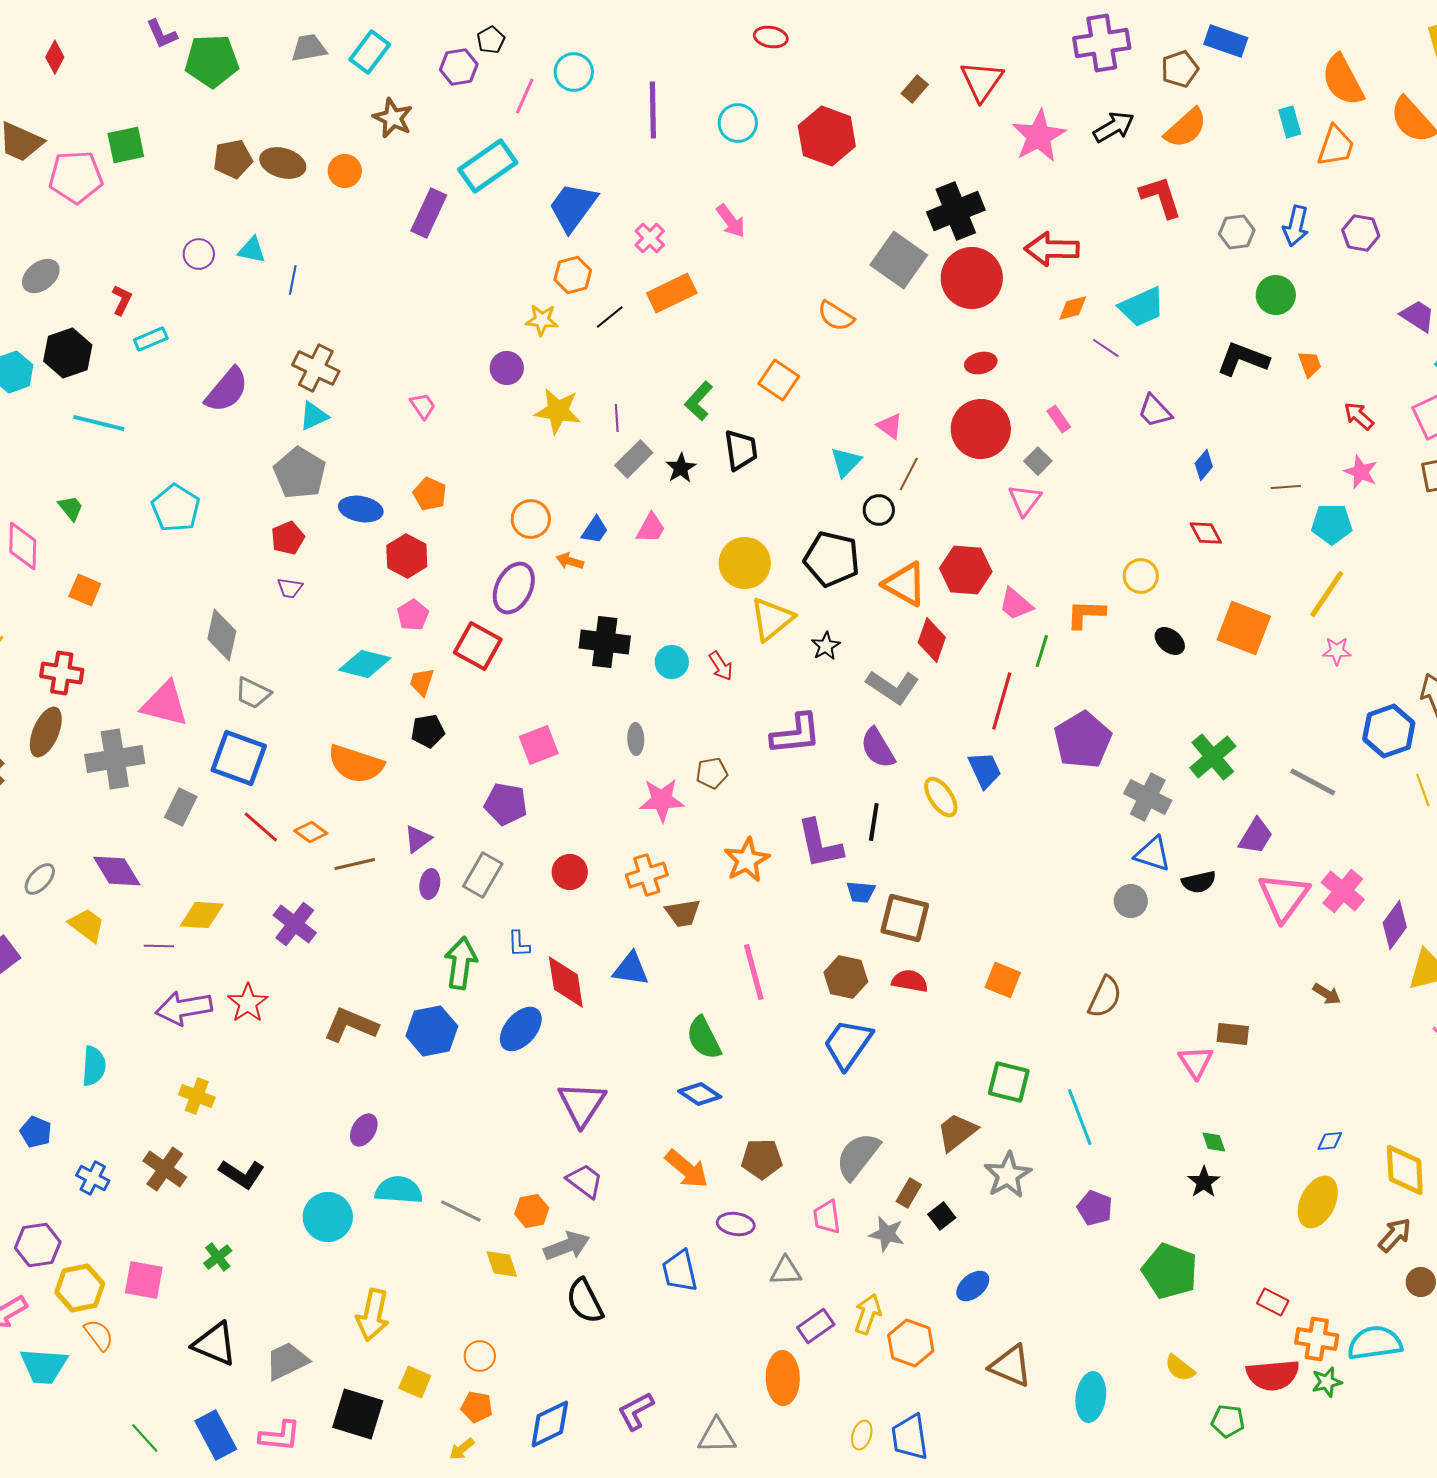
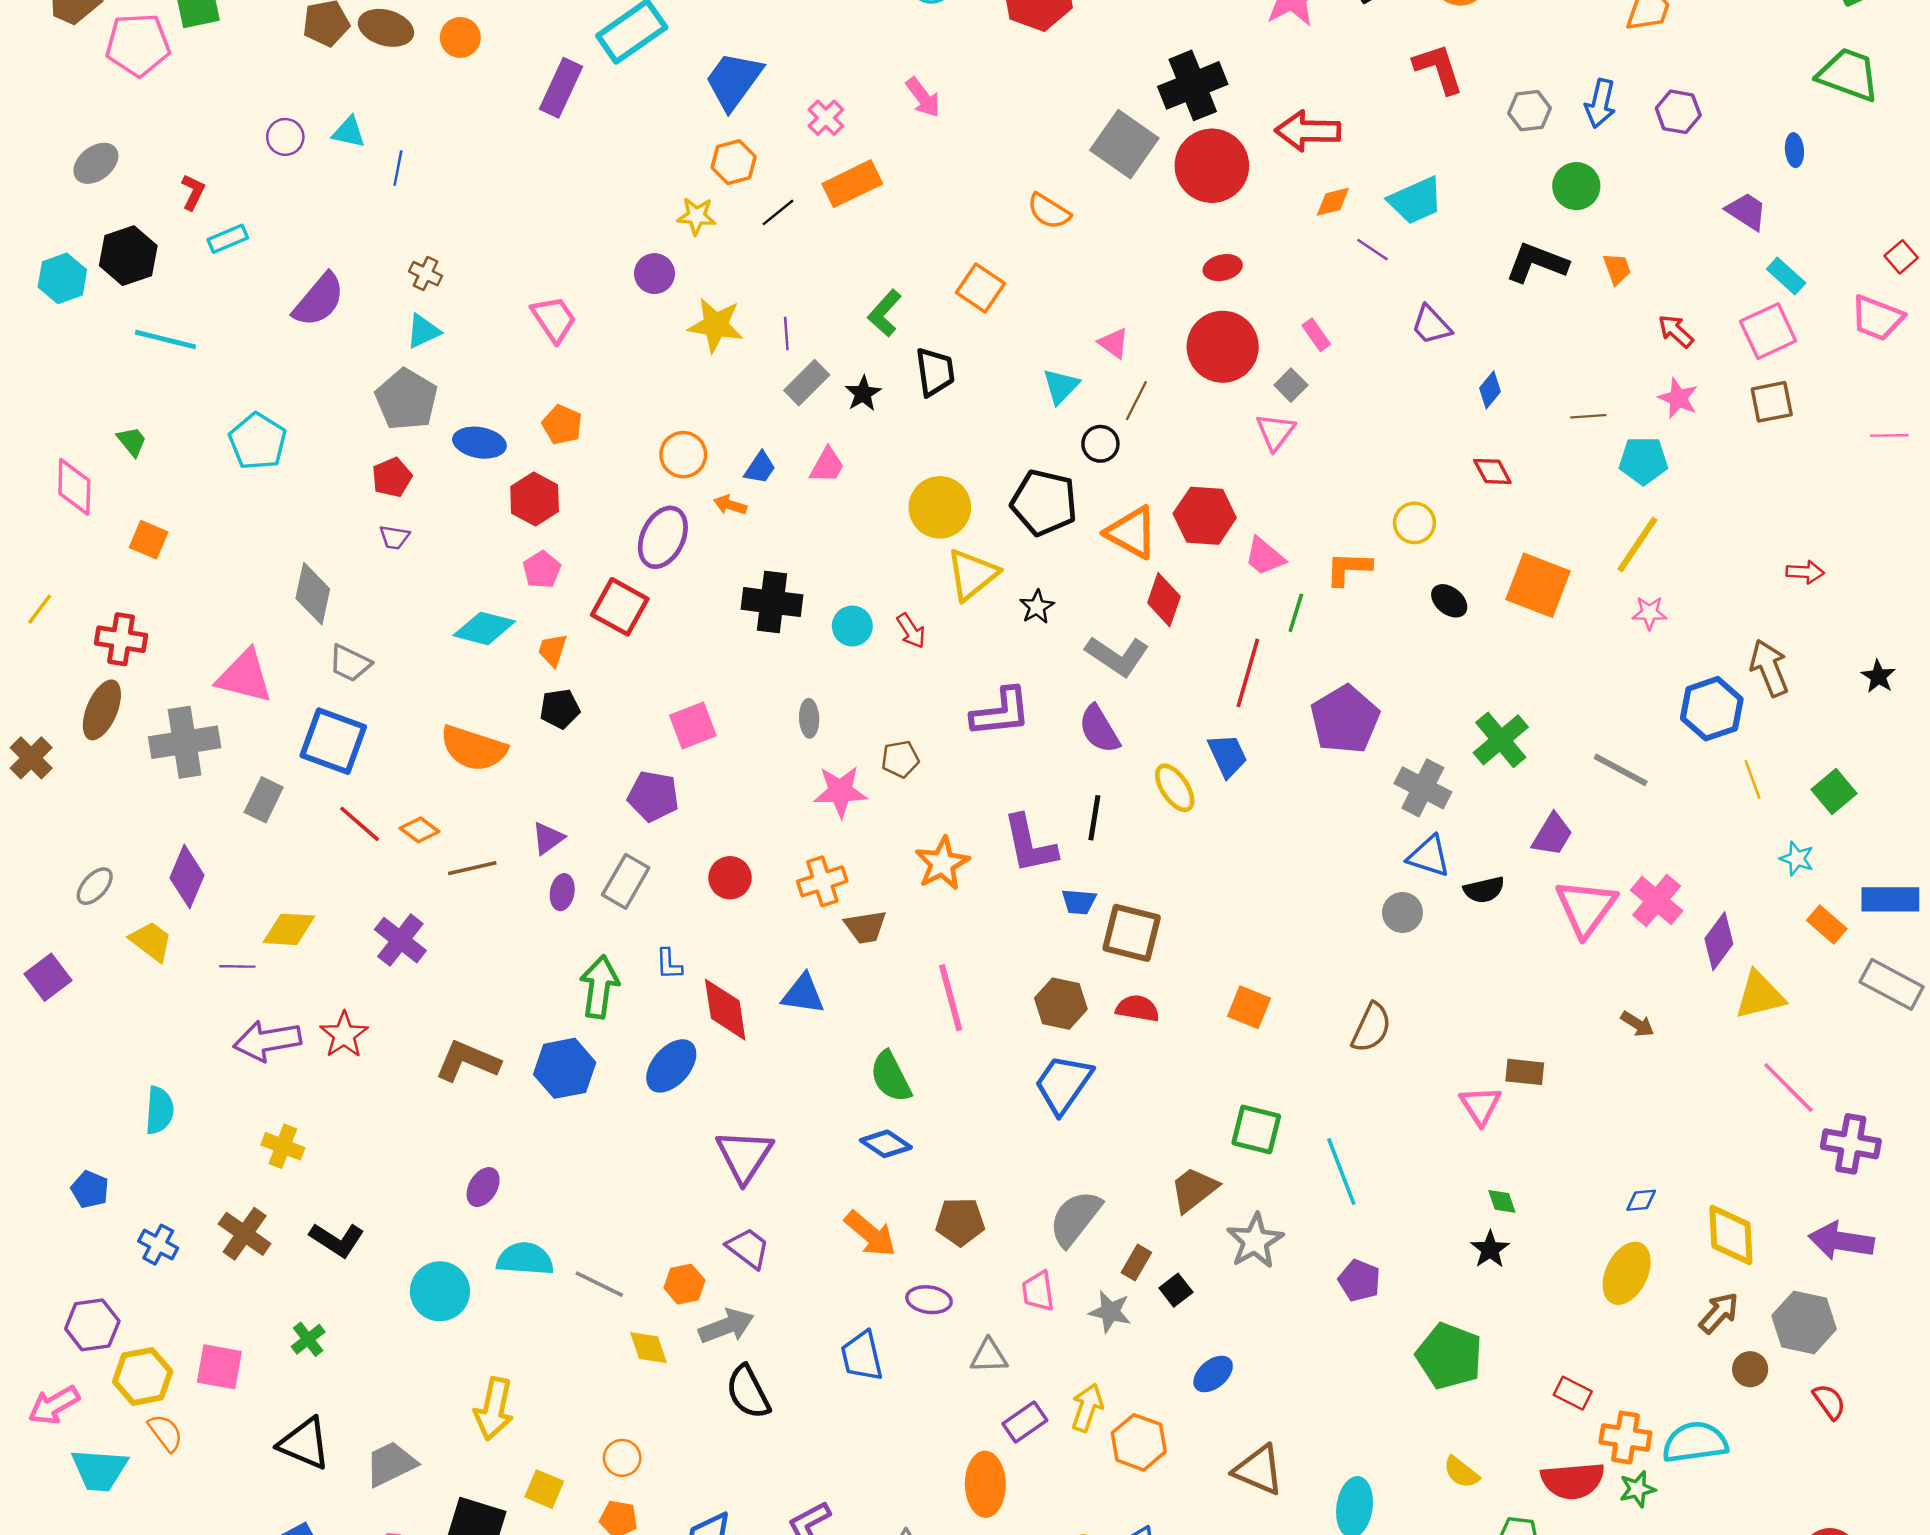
brown cross: (316, 368) -> (426, 274), size x0.6
pink trapezoid: (423, 406) -> (554, 319), size x1.5
purple diamond: (117, 871) -> (187, 877), turned 54

